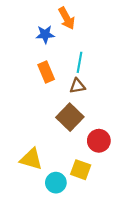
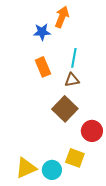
orange arrow: (67, 18) -> (62, 17), turned -130
yellow triangle: (31, 159) -> (26, 168), moved, turned -40

